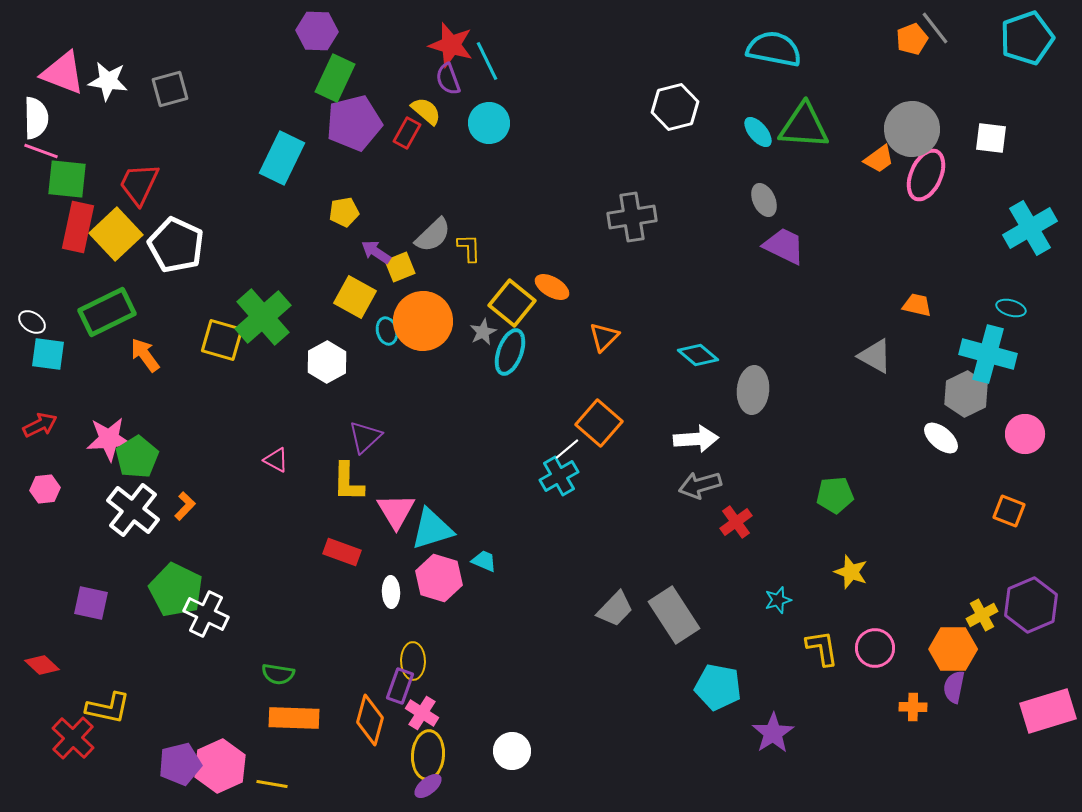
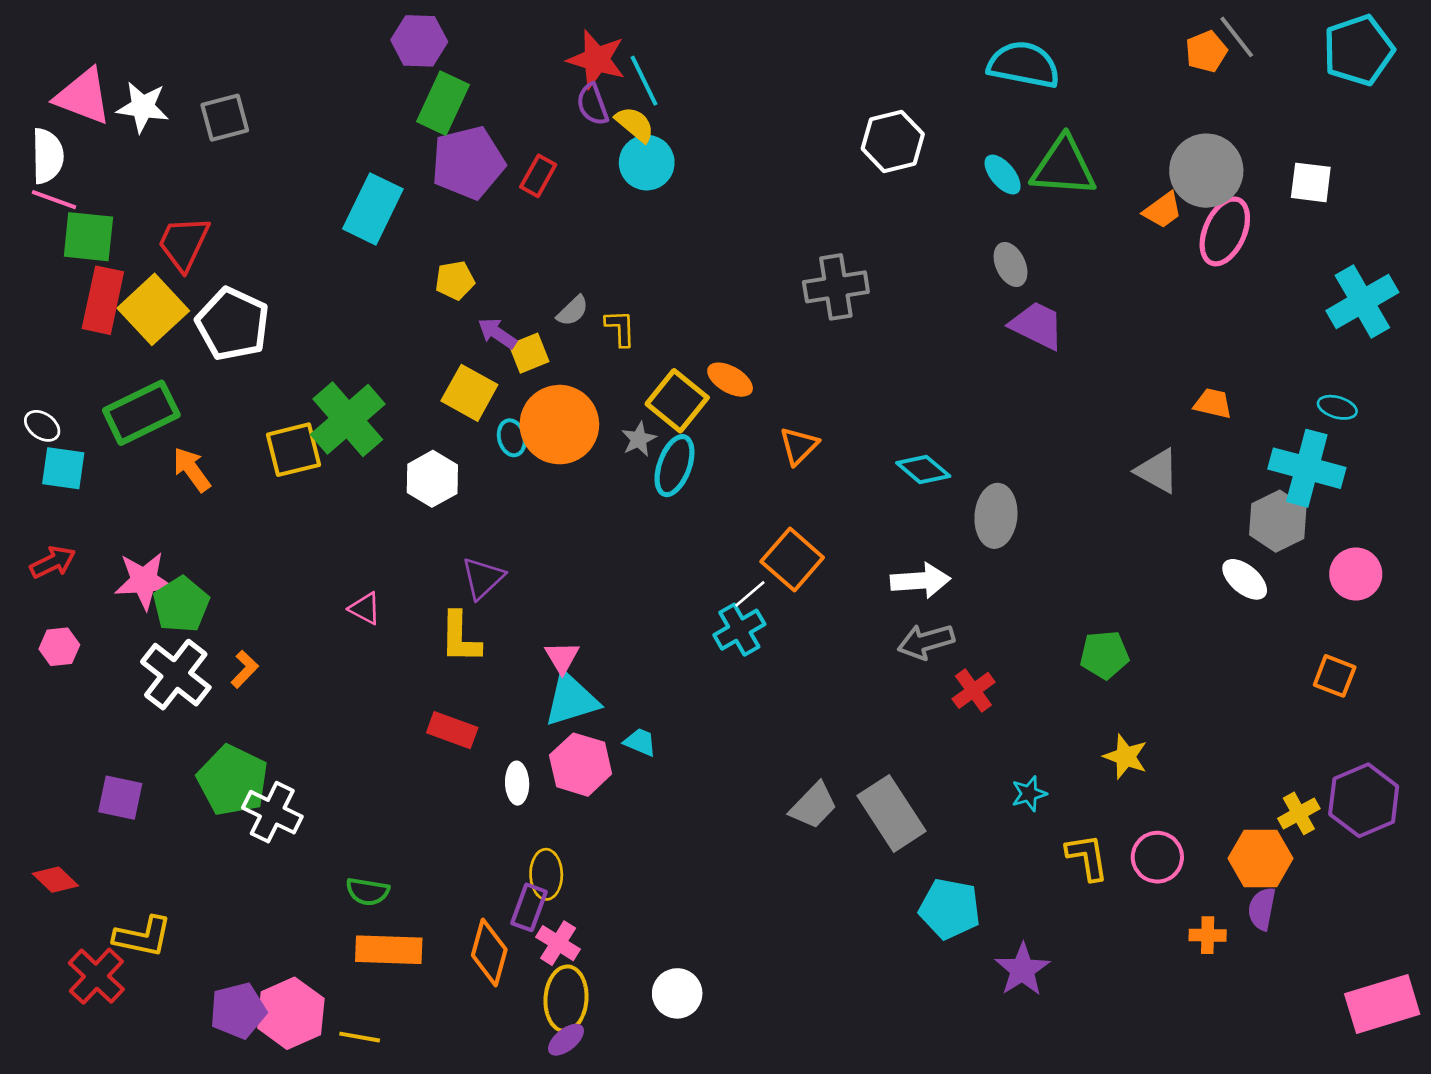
yellow semicircle: (426, 111) -> (635, 124), moved
gray semicircle: (433, 235) -> (573, 311), size x0.7
yellow square: (222, 340) -> (293, 450), turned -30
pink triangle: (396, 511) -> (562, 657), moved, size x0.7
pink rectangle: (1048, 711) -> (1382, 1004), moved

